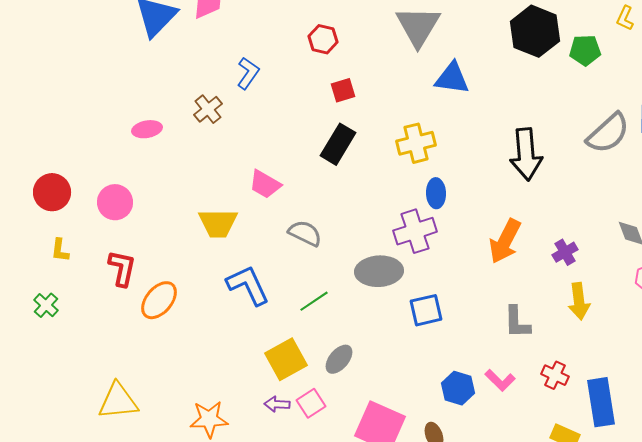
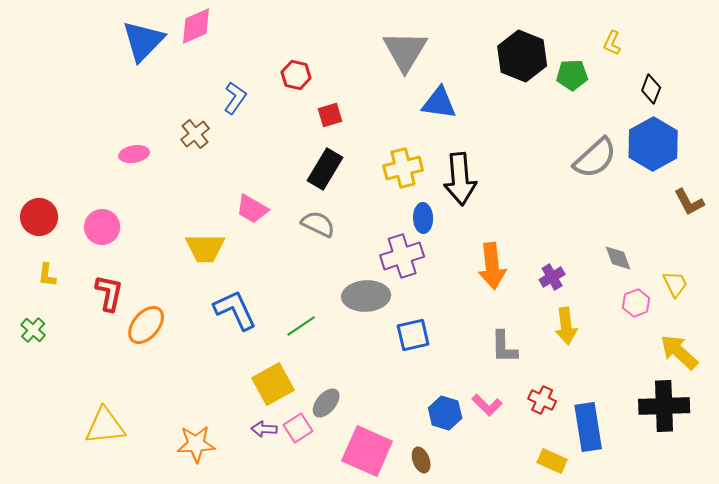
red hexagon: (323, 39) -> (296, 75), moved
black arrow: (526, 154) -> (460, 179), moved
gray semicircle: (305, 233) -> (318, 224), moved
orange arrow: (505, 241) -> (492, 266), turned -33
gray ellipse: (339, 359) -> (326, 403), moved

